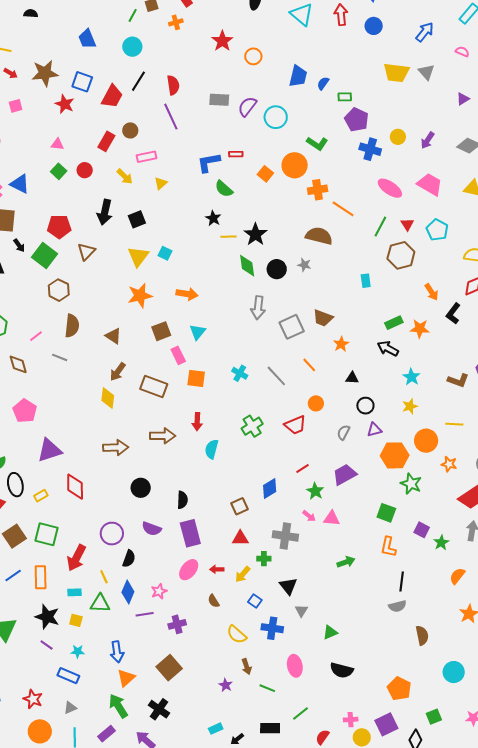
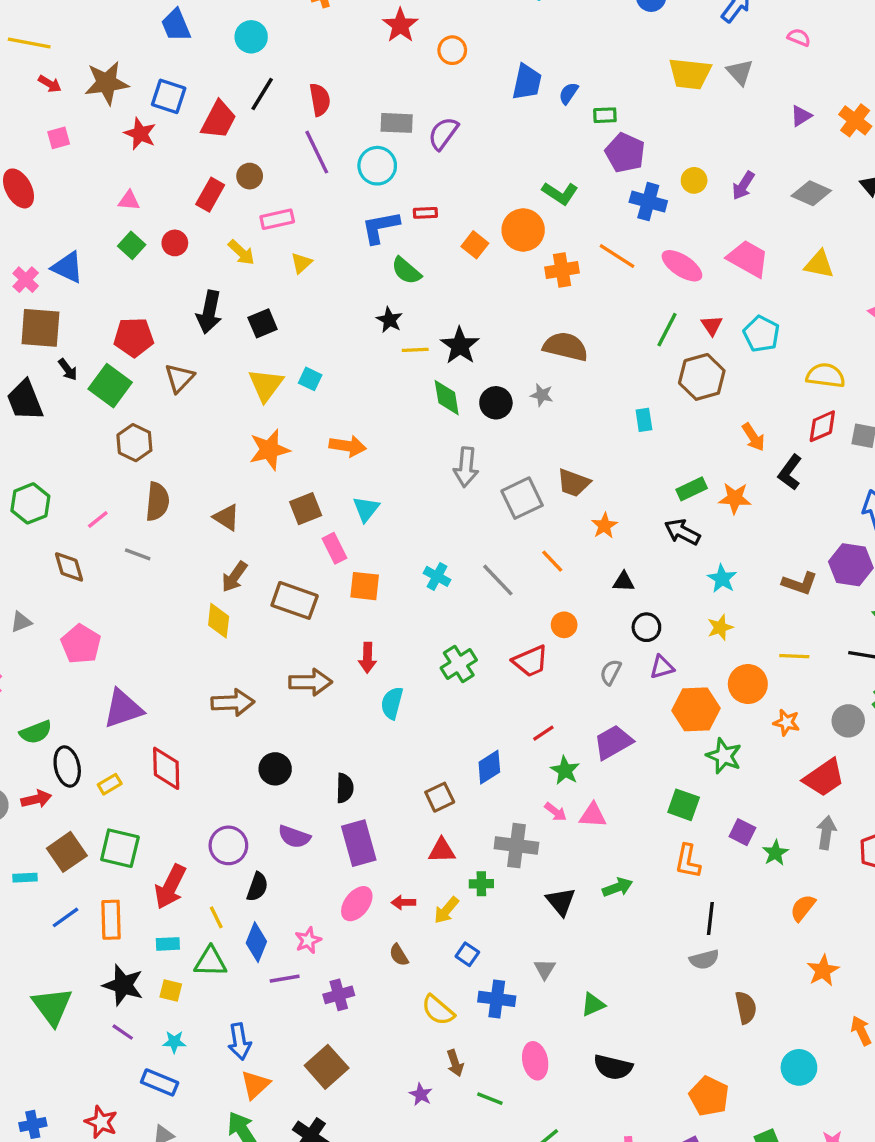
cyan circle: (276, 117) -> (377, 166), moved
orange line: (343, 209) -> (617, 256), moved
black triangle: (288, 586) -> (561, 902), moved

